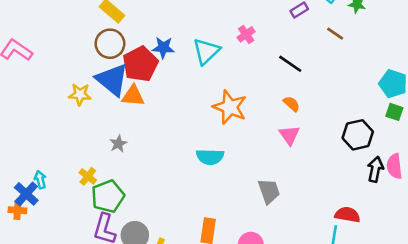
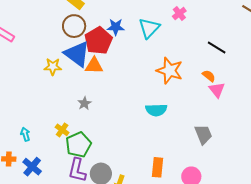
black line: (290, 64) -> (217, 47), moved
orange semicircle: (291, 104) -> (209, 76), moved
blue cross: (26, 194) -> (32, 167), moved

